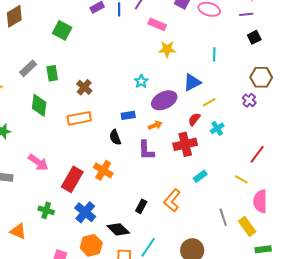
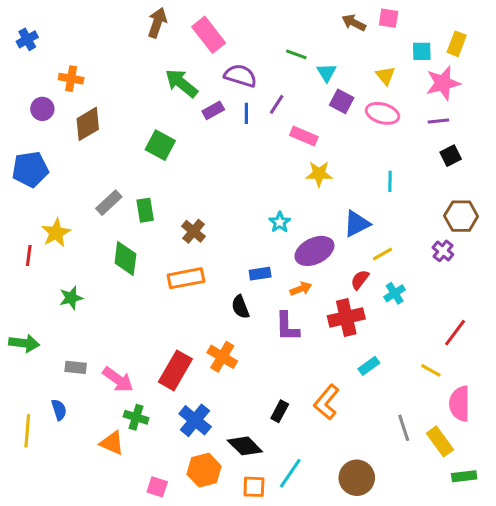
pink arrow: (38, 162) -> (118, 379), moved
orange triangle: (18, 231) -> (112, 443), moved

